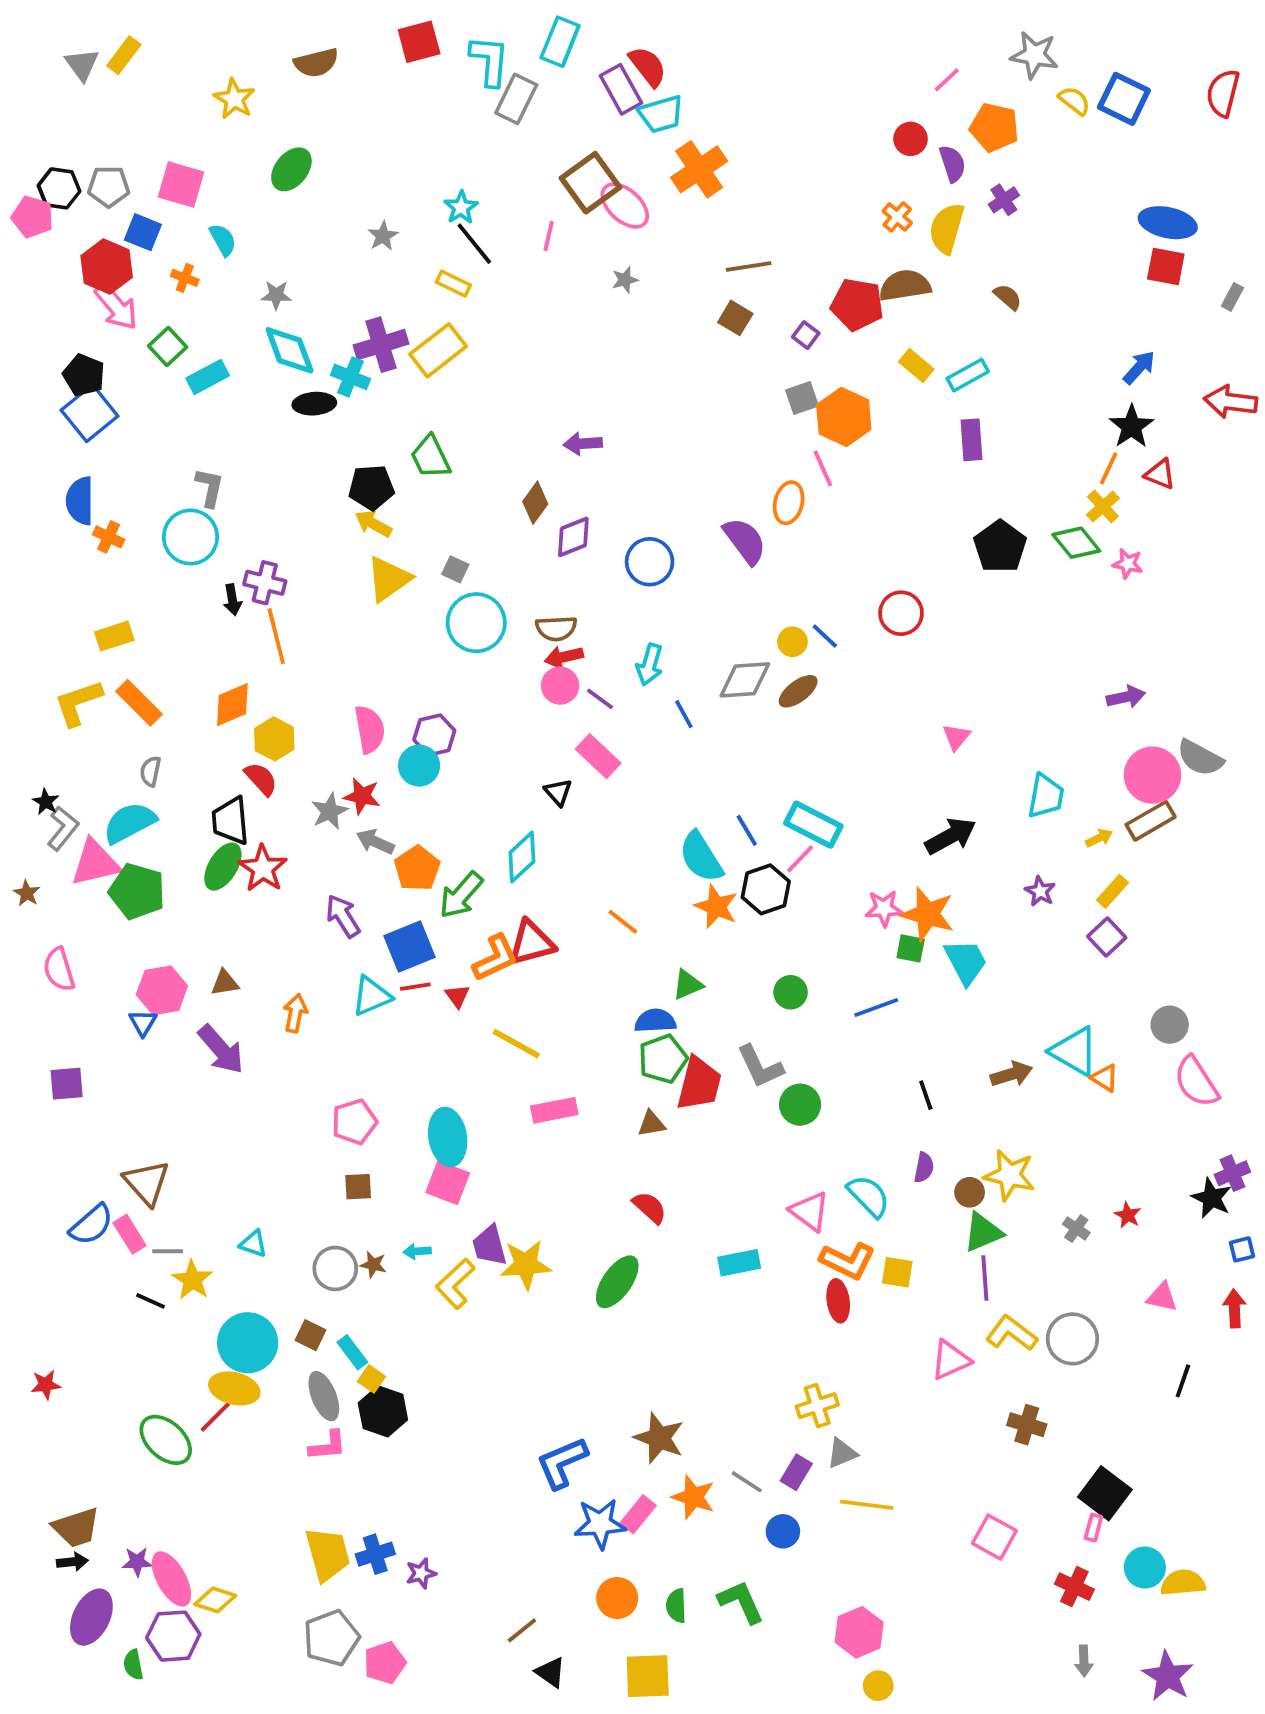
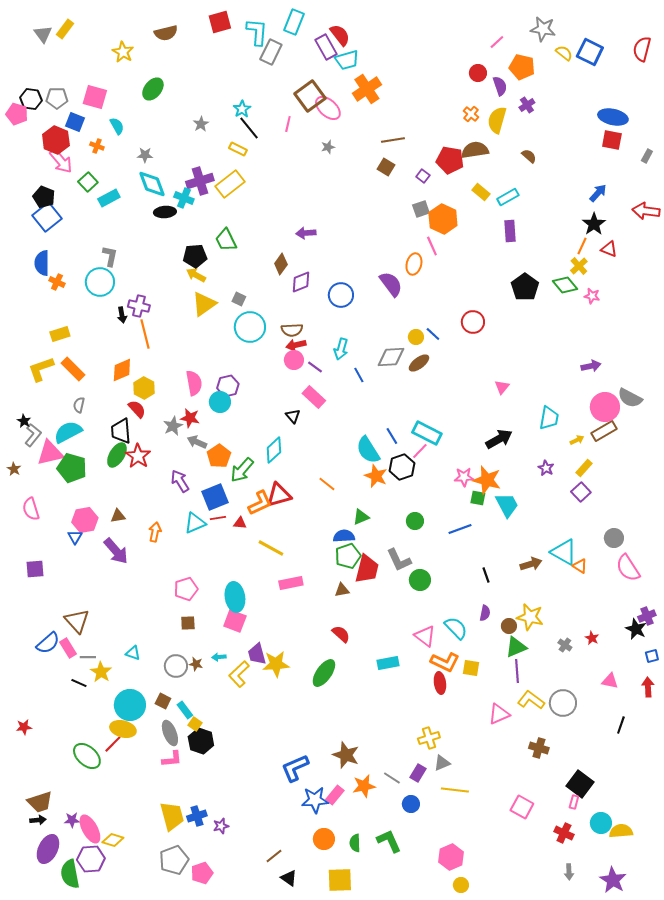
red triangle: (457, 996) -> (240, 523), turned -48
orange star: (693, 1497) -> (364, 786), turned -30
green semicircle: (133, 1665) -> (70, 874), size x1.8

